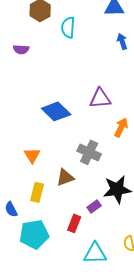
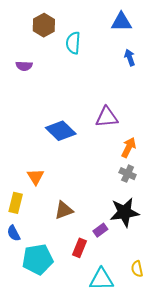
gray cross: (89, 152) -> (128, 174), moved, size x0.7
brown triangle: (65, 177) -> (64, 210), moved
yellow rectangle: (37, 192) -> (16, 203), moved

